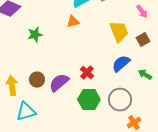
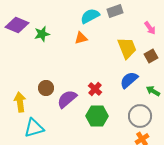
green star: (35, 35) -> (42, 34), moved
brown circle: (37, 80) -> (46, 88), moved
gray circle: (120, 100) -> (140, 116), moved

